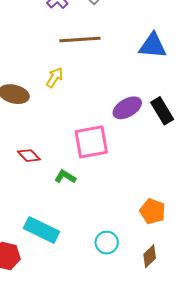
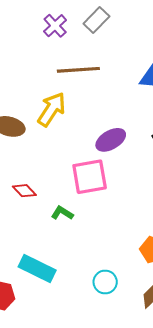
yellow arrow: (55, 77) -> (52, 109), size x1.6
purple ellipse: (127, 108) -> (111, 140), moved

